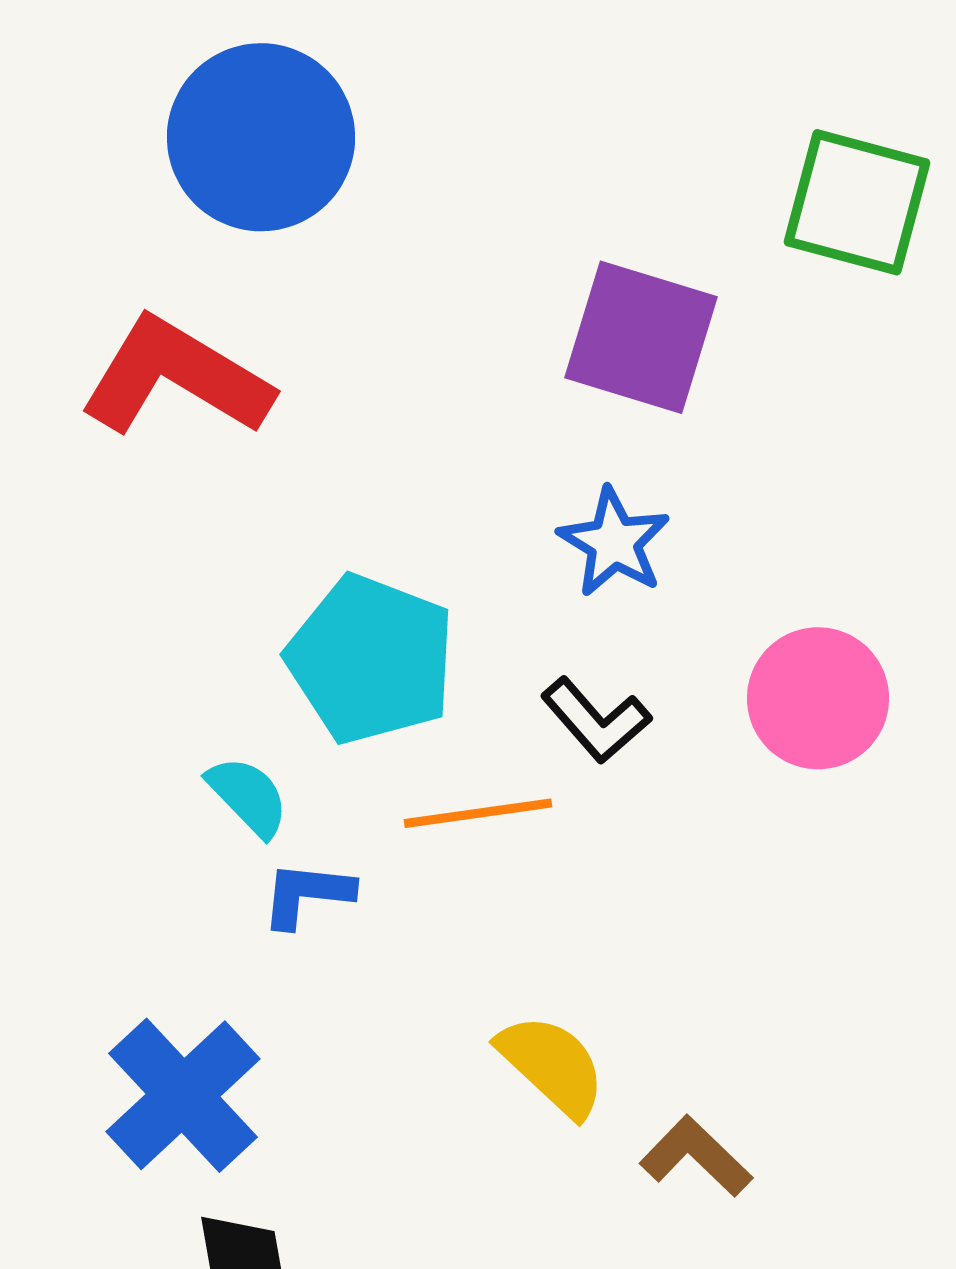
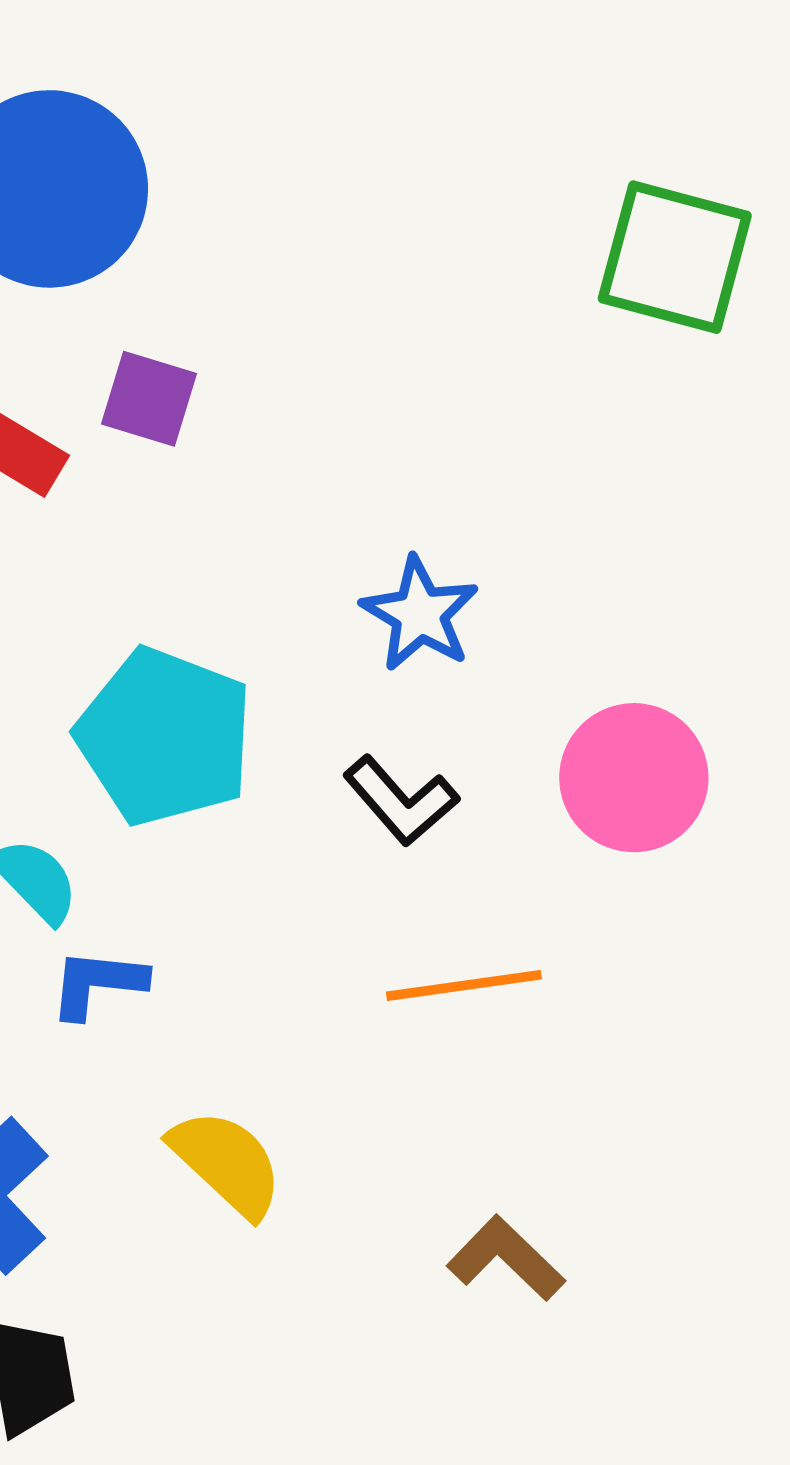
purple square: (641, 337) -> (149, 399), moved, size x0.6
orange line: (478, 813) -> (464, 985), moved
yellow semicircle: (552, 1065) -> (227, 1163), moved

